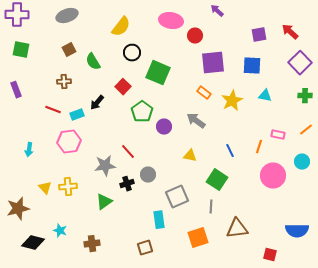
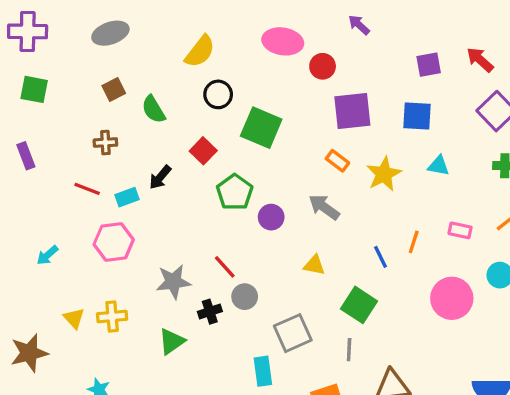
orange line: (259, 147) -> (414, 242), moved
cyan arrow: (29, 150) -> (47, 255), turned 40
red line: (128, 152) -> (225, 267), moved

